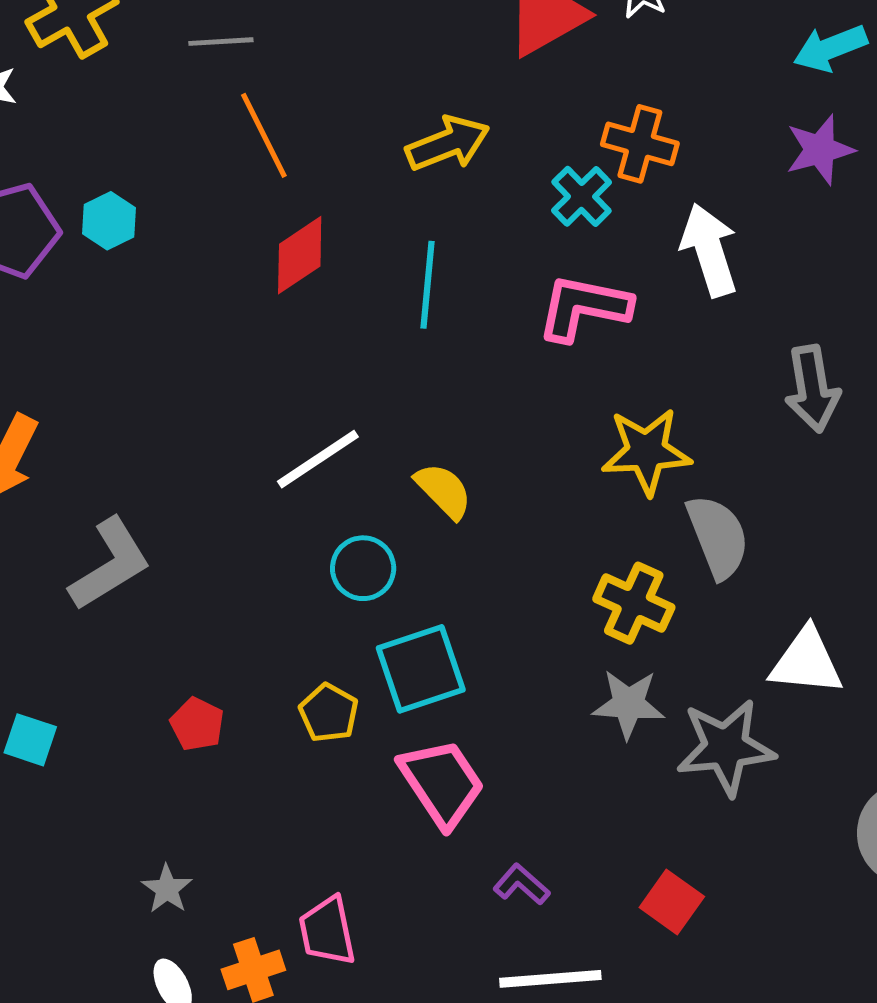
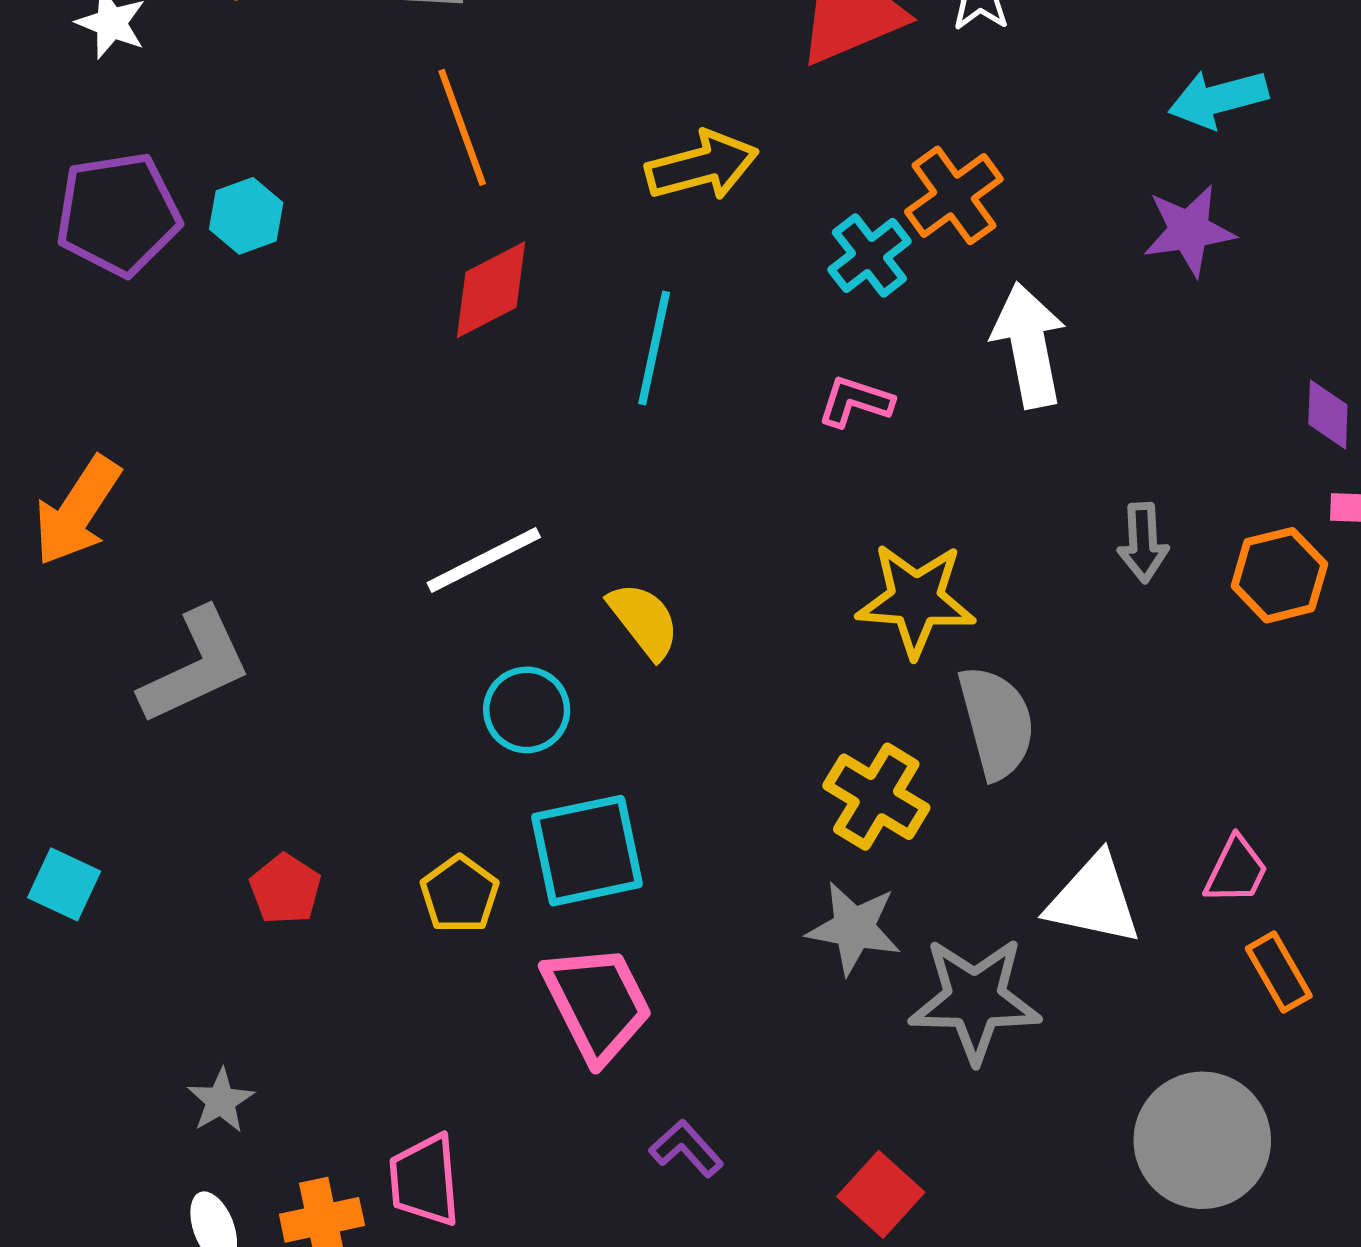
orange cross: (640, 144) -> (954, 195), turned 32
pink L-shape: (584, 308) -> (855, 402), size x0.6
gray arrow: (812, 389) -> (1143, 543), size x0.7

